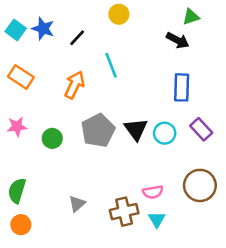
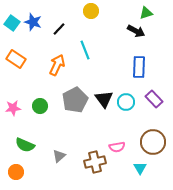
pink star: (17, 127) -> (13, 108), moved
green semicircle: (17, 191) -> (25, 145), moved, turned -84
cyan triangle: (157, 219) -> (140, 168), moved

